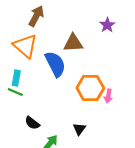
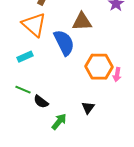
cyan rectangle: (16, 78) -> (25, 57), turned 56
green line: (15, 92) -> (23, 90), moved

